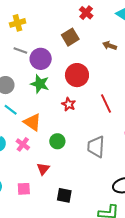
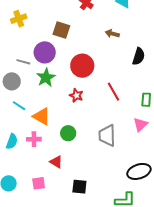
brown square: (70, 37) -> (61, 30), moved, turned -36
gray line: (20, 50) -> (23, 62), moved
green star: (40, 84) -> (46, 77), turned 30
pink cross: (23, 144) -> (34, 139), turned -32
red triangle: (43, 169) -> (56, 162), turned -32

